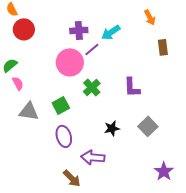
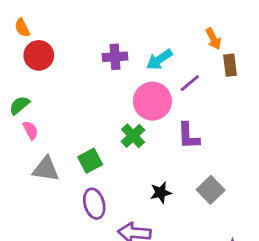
brown rectangle: (163, 47) -> (230, 65), moved
purple line: (92, 49) -> (190, 83), moved
pink circle: (70, 62) -> (152, 101), moved

